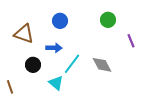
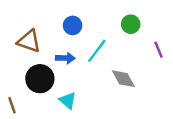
cyan line: (72, 64) -> (97, 51), moved
black circle: (33, 65) -> (40, 79), size x1.5

